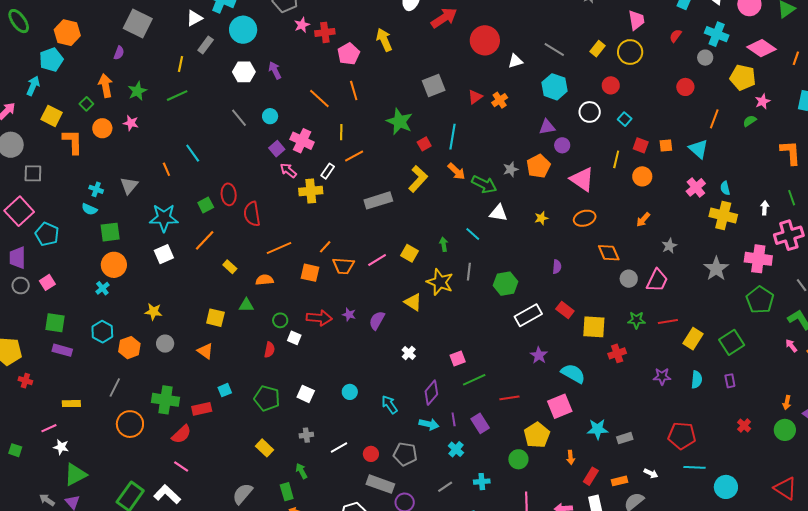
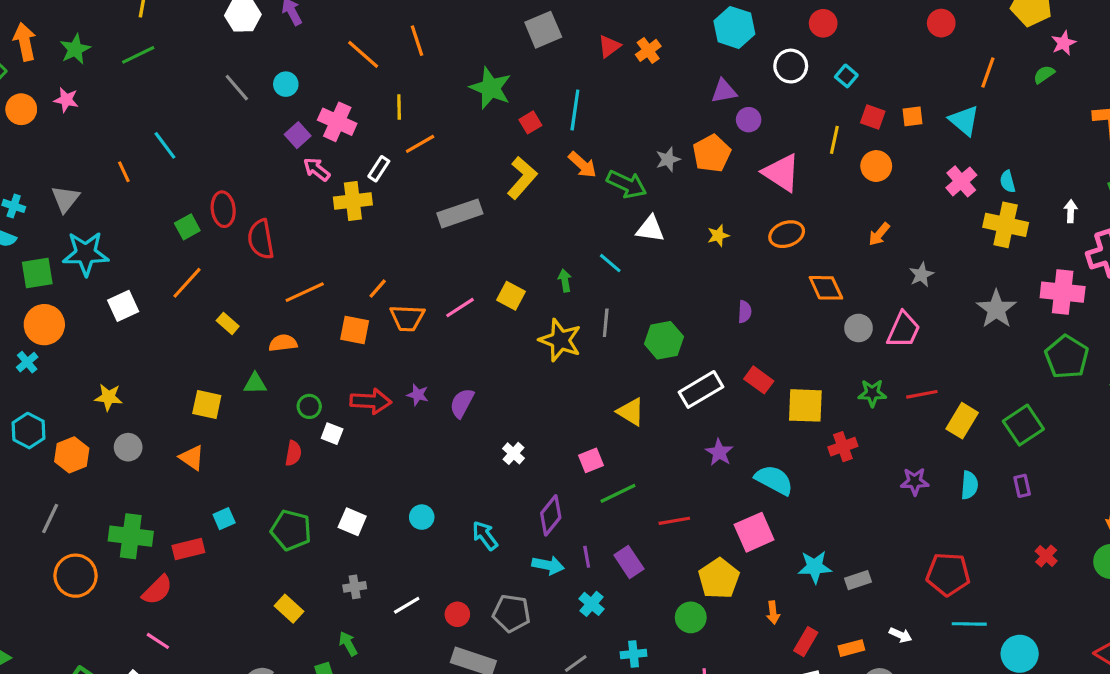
cyan star: (164, 218) -> (86, 254), moved
yellow triangle: (413, 302) -> (631, 412), moved

